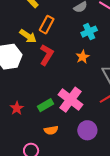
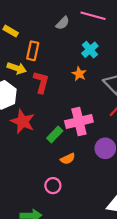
cyan cross: (89, 32) -> (90, 50), moved
pink cross: (70, 100) -> (79, 121), turned -35
red star: (17, 108) -> (23, 121), moved, size x1.6

